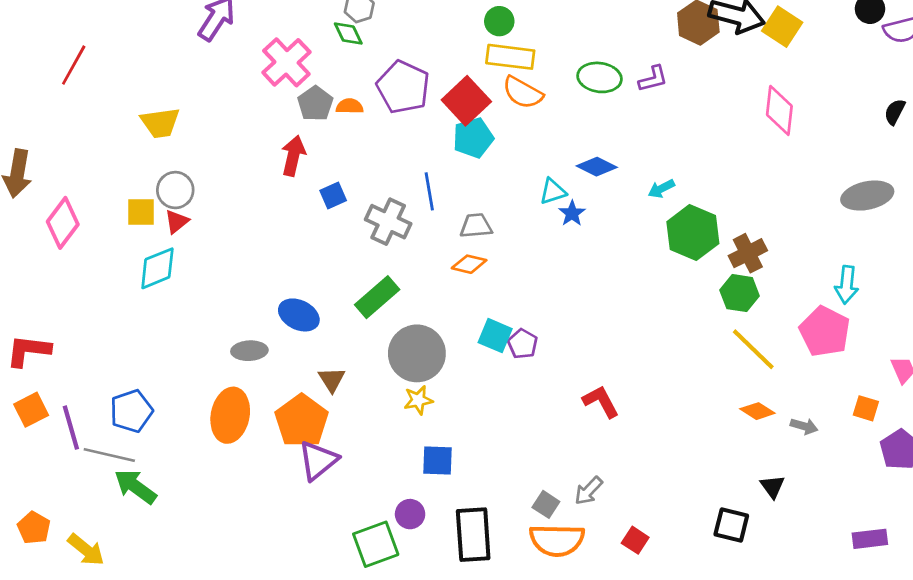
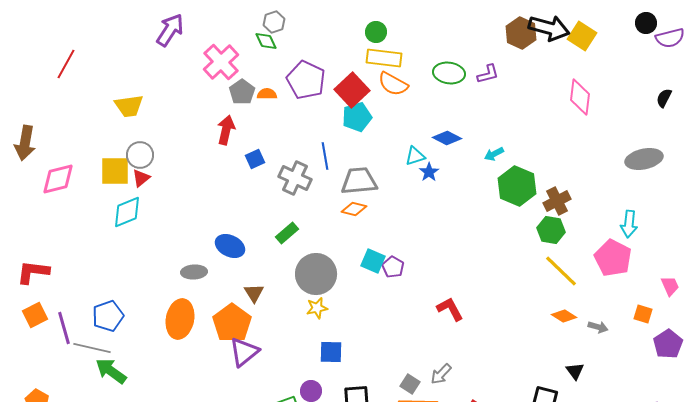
yellow square: (141, 212) -> (115, 171), size x1.4
pink diamond: (63, 223) -> (58, 179), turned 39
gray trapezoid: (476, 226) -> (359, 181), size x1.5
green rectangle: (377, 297) -> (287, 233), size x0.7

